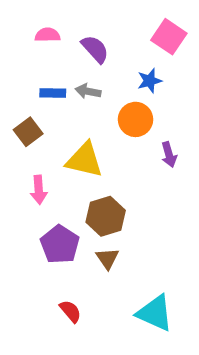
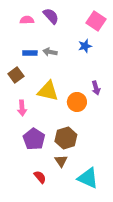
purple semicircle: (95, 49) -> (51, 16), moved
orange circle: (136, 119) -> (77, 102), moved
brown hexagon: (106, 216) -> (66, 138), moved
brown triangle: (107, 258) -> (61, 161), moved

